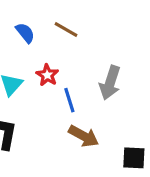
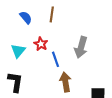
brown line: (66, 30) -> (52, 14), turned 70
brown arrow: (84, 136) -> (65, 82), turned -126

